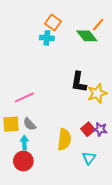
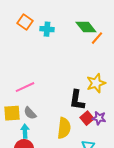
orange square: (53, 23) -> (25, 22), moved
orange line: (98, 25) -> (97, 38), moved
black L-shape: (79, 82) -> (77, 100), moved

